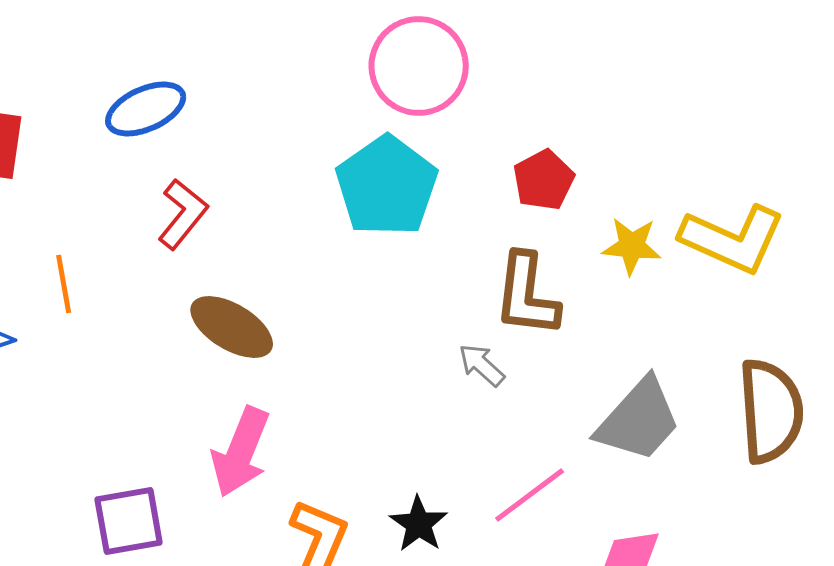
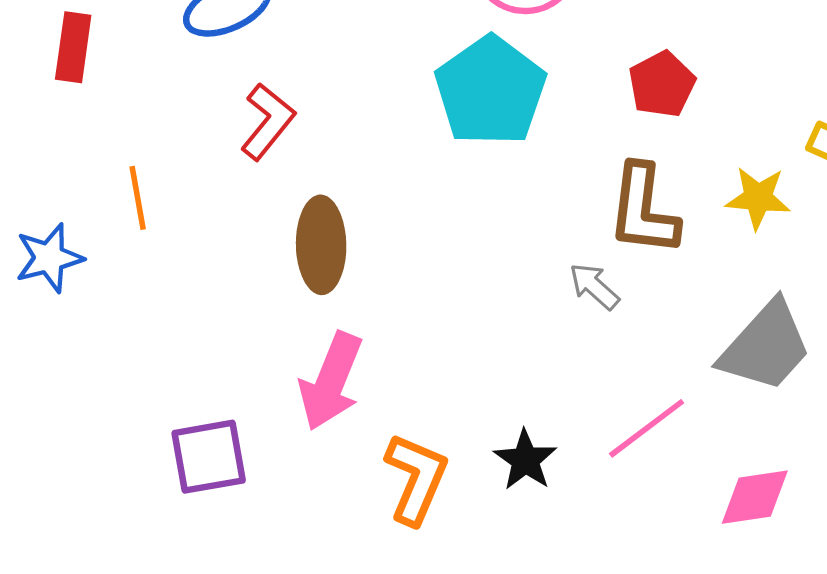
yellow star: (632, 246) -> (758, 198), moved
brown ellipse: (232, 327) -> (321, 245), turned 58

